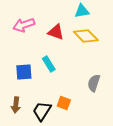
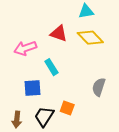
pink arrow: (24, 25) -> (25, 48), moved
blue square: (24, 72) -> (33, 88), moved
brown arrow: (16, 105) -> (17, 120), moved

